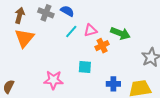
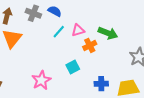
cyan square: (85, 67) -> (73, 67), turned -32
pink star: (53, 80) -> (41, 80), turned -30

